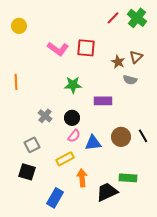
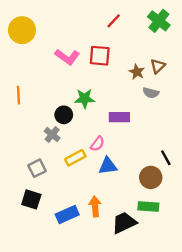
red line: (113, 18) -> (114, 21), moved
yellow circle: (19, 26) -> (22, 30), size x1.5
black circle: (72, 118) -> (64, 115), moved
pink semicircle: (74, 136) -> (97, 144), moved
brown circle: (121, 137) -> (151, 177), moved
yellow rectangle: (65, 159) -> (75, 158), moved
blue rectangle: (55, 198) -> (67, 215), moved, turned 36

